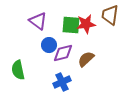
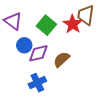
red star: (86, 24) -> (73, 24), moved, turned -30
green square: (71, 25) -> (46, 25), turned 36

